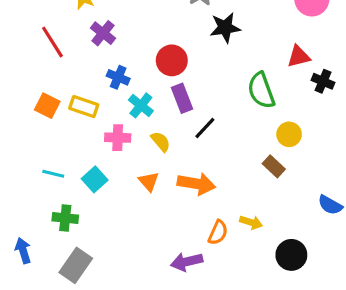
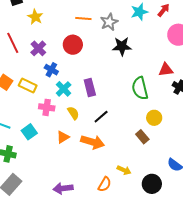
purple cross: (103, 33) -> (38, 48), moved
red circle: (172, 60) -> (73, 45), moved
black line: (205, 128) -> (101, 117), moved
orange triangle: (149, 181) -> (63, 137), turned 32
orange semicircle: (218, 233) -> (105, 184), moved
black circle: (291, 255) -> (152, 184), moved
purple arrow: (187, 262) -> (63, 188), moved

